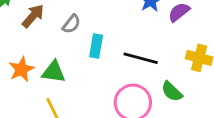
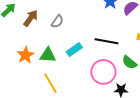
cyan rectangle: (96, 46) -> (74, 50), moved, turned 49

